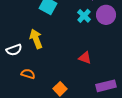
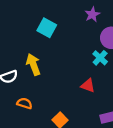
cyan cross: (84, 16) -> (100, 58), moved

